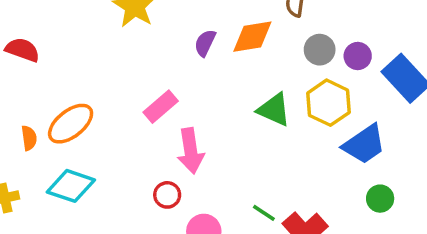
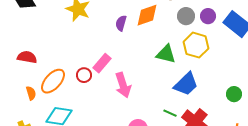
red semicircle: (22, 50) -> (27, 57), moved
blue trapezoid: (364, 144) -> (186, 84), moved
red circle: (167, 195) -> (84, 75), moved

